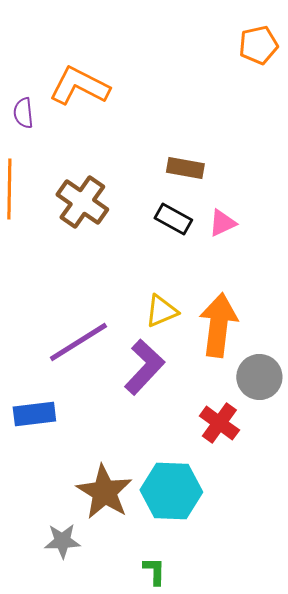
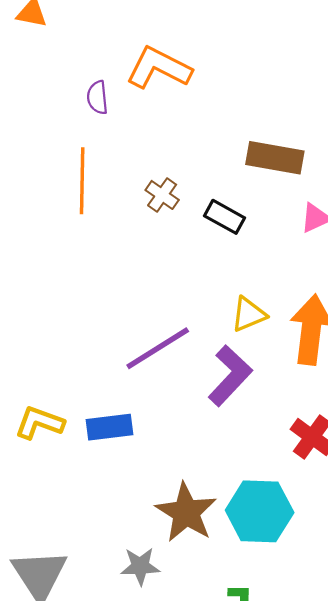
brown rectangle: (185, 168) -> (275, 158), size x1.4
brown cross: (82, 202) -> (162, 195), size x0.6
black rectangle: (173, 219) -> (224, 217), moved

